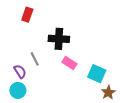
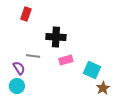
gray line: (35, 59) -> (33, 56), turned -56
pink rectangle: (69, 63) -> (66, 60), turned -48

